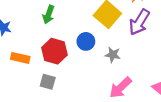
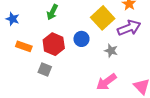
purple arrow: (139, 22) -> (129, 28), turned -150
gray star: (113, 55) -> (111, 51), moved

